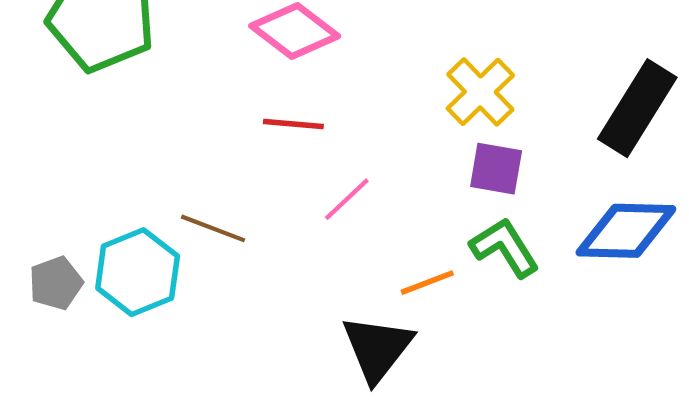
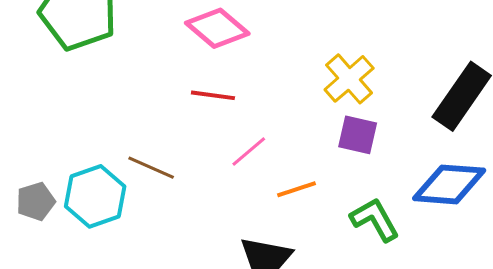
green L-shape: (505, 247) -> (375, 220), moved
orange line: (427, 283) -> (297, 189), moved

